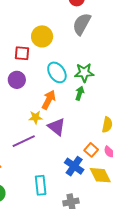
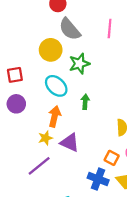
gray semicircle: (82, 24) -> (70, 29), turned -55
yellow circle: (42, 36) -> (51, 50), moved
green star: (84, 73) -> (79, 64), moved

